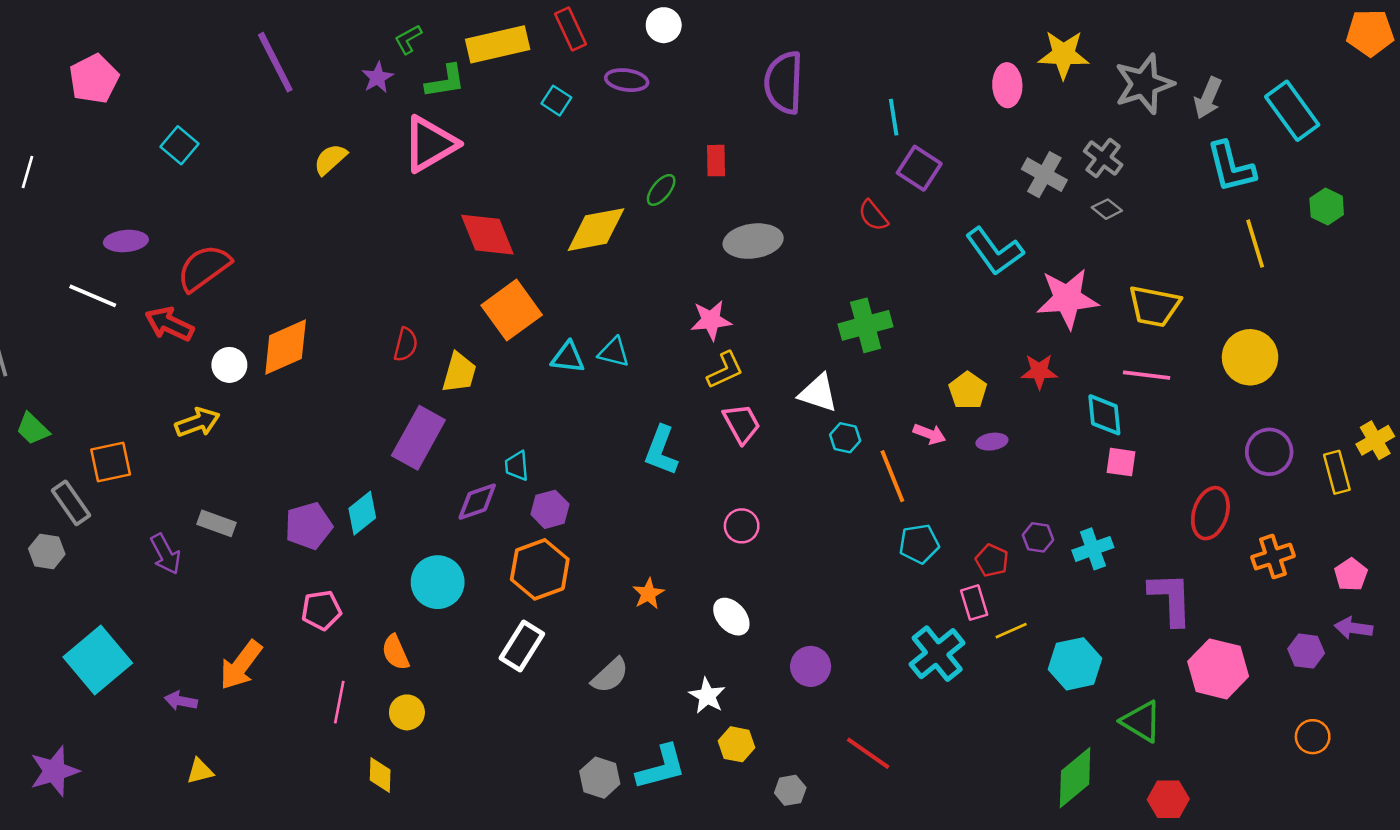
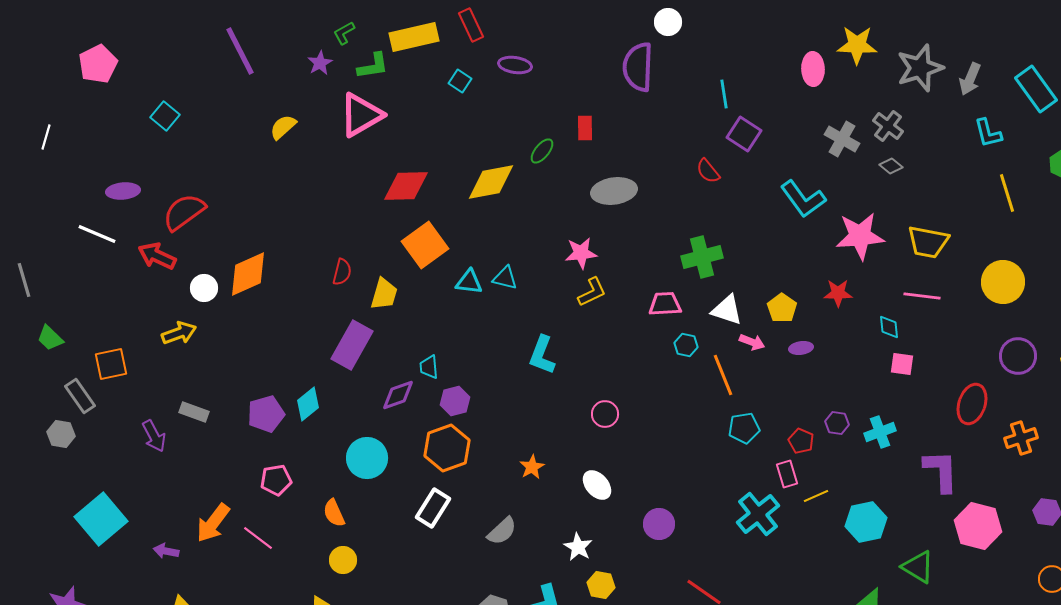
white circle: (664, 25) -> (668, 22), moved
cyan L-shape: (1231, 167) -> (988, 133), size x0.7
red diamond: (487, 235) -> (406, 186), turned -69
white triangle: (818, 393) -> (727, 310), moved
cyan diamond: (1104, 415) -> (889, 327), size x0.7
pink trapezoid: (742, 424) -> (665, 304), moved, turned -64
pink line: (339, 702) -> (258, 538), moved, turned -64

